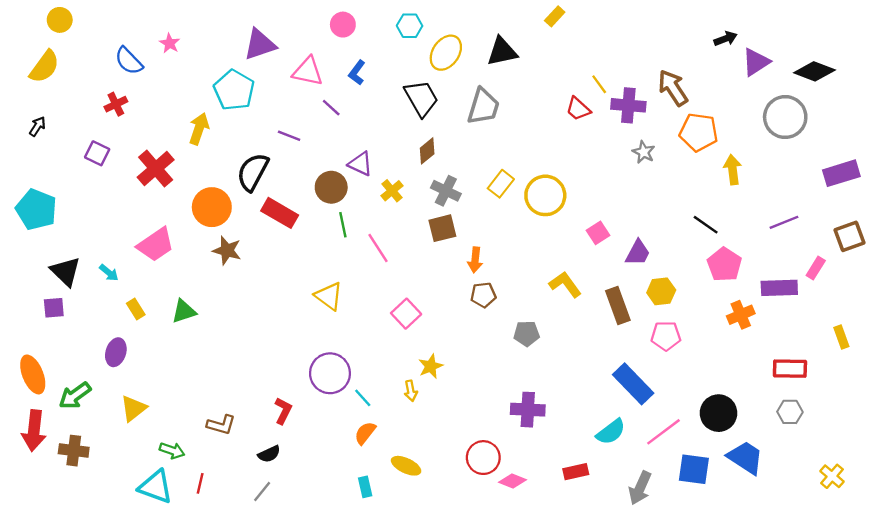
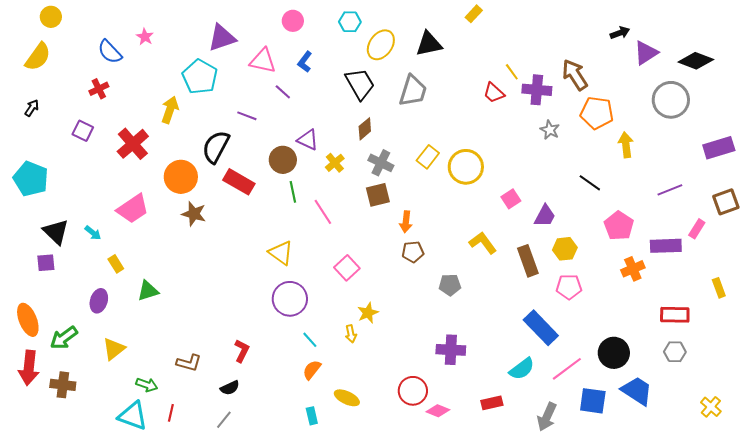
black line: (706, 225) -> (590, 183), moved
green triangle: (184, 311) -> (148, 291), moved
purple circle: (330, 373) -> (290, 299), moved

